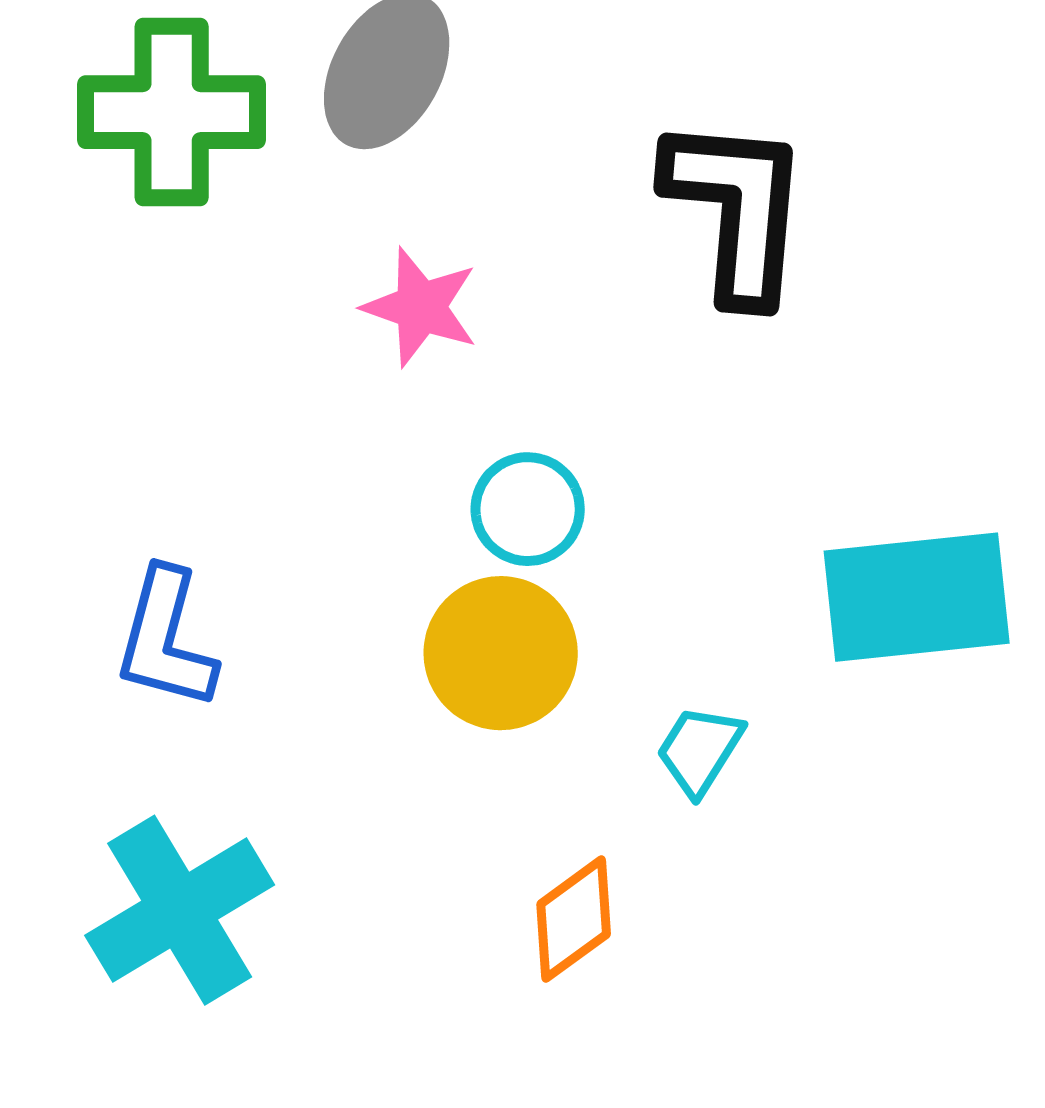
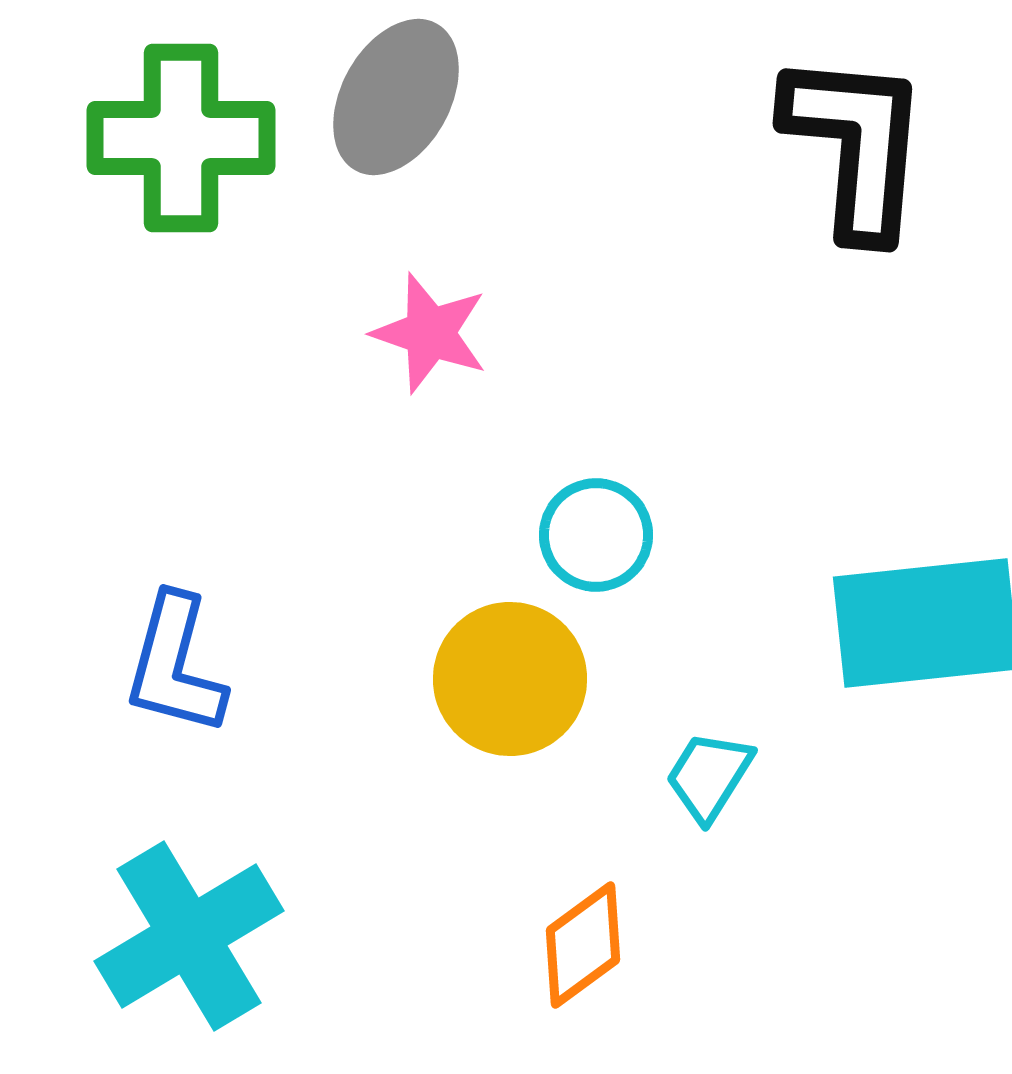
black L-shape: (737, 209) -> (856, 145), moved
cyan circle: (528, 509) -> (596, 535), moved

